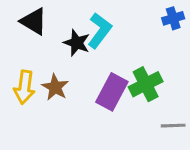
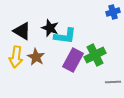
black triangle: (34, 21) -> (22, 31), moved
cyan L-shape: (100, 31) -> (65, 36), moved, turned 60

